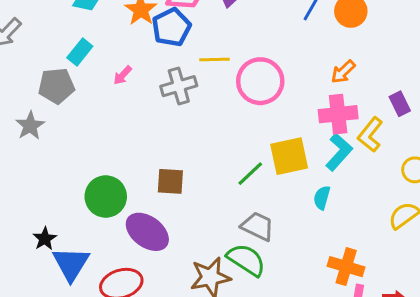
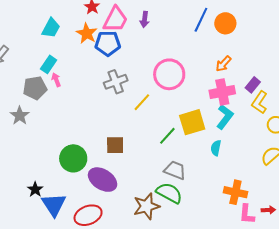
blue pentagon: (171, 27) -> (108, 43), turned 30
yellow line: (214, 60) -> (142, 102), moved, turned -42
pink arrow: (123, 75) -> (56, 80), moved, turned 120
purple rectangle: (400, 104) -> (253, 85), moved, turned 70
yellow L-shape: (370, 135) -> (260, 102), moved

